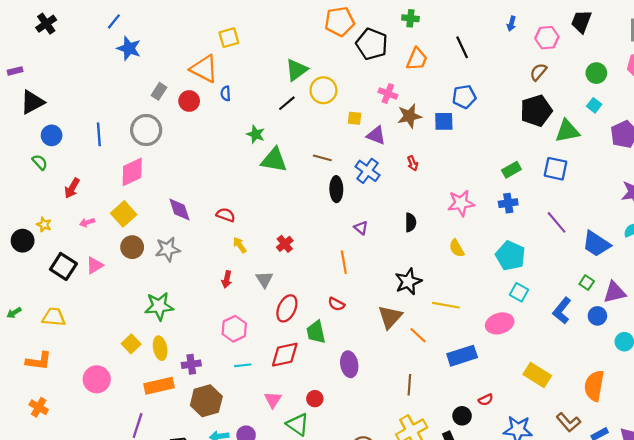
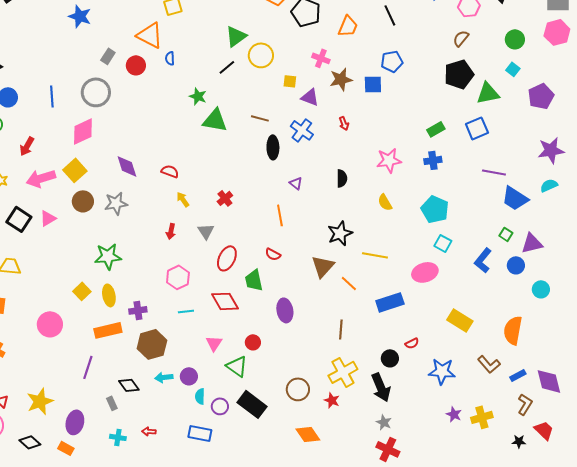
blue square: (556, 169) -> (477, 128), turned -35
pink arrow: (87, 222) -> (41, 178), size x2.0
purple line: (557, 222) -> (494, 172), moved, turned -40
red diamond: (285, 355) -> (225, 301), turned 72

